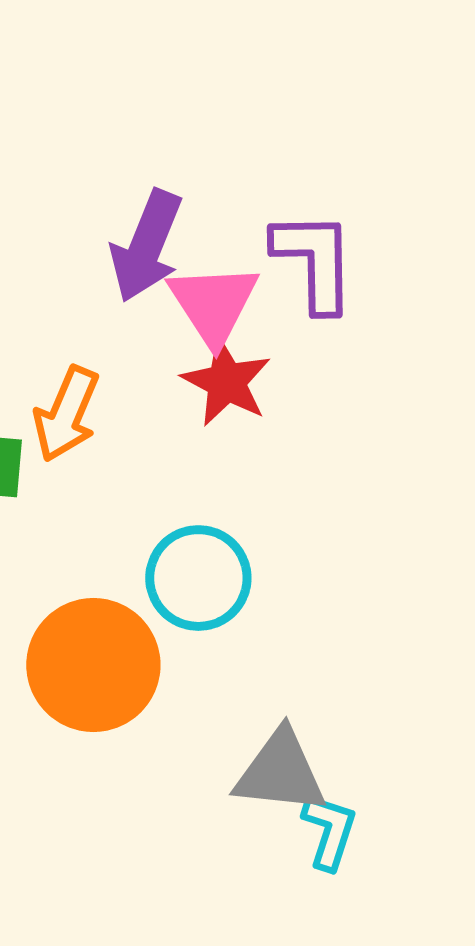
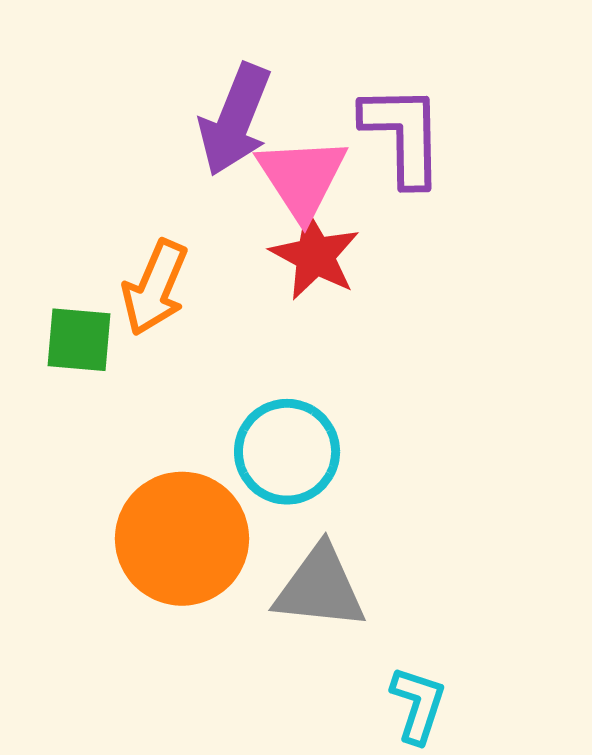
gray triangle: (280, 772) -> (320, 588), moved

